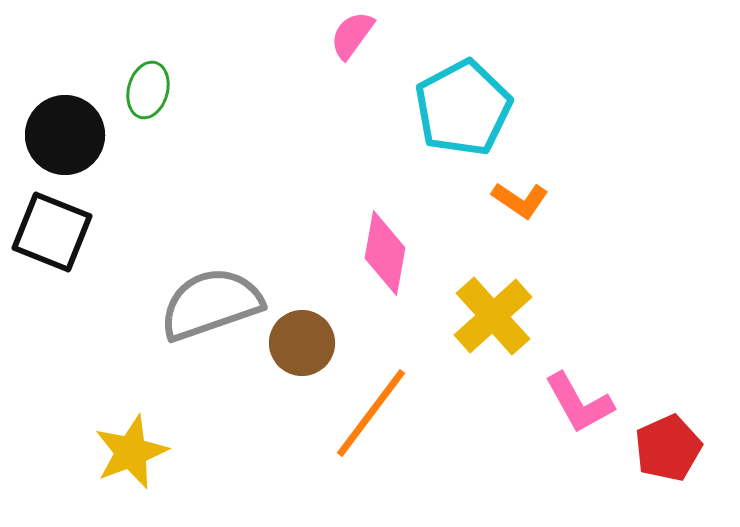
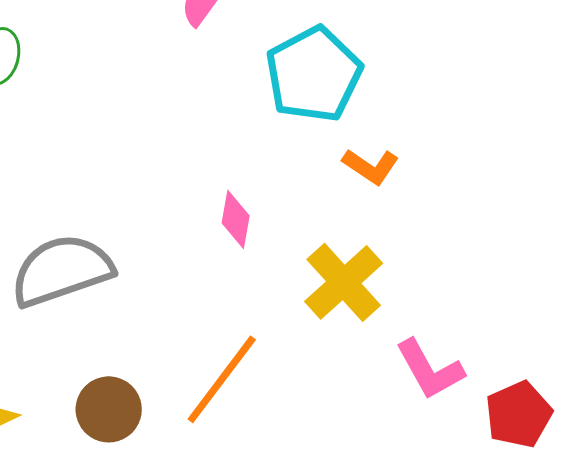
pink diamond: (385, 253) -> (236, 219), size x0.7
brown circle: (302, 343) -> (109, 409), moved

